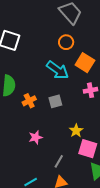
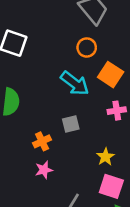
orange cross: (29, 101) -> (42, 141), moved
yellow star: (76, 131) -> (105, 157), moved

